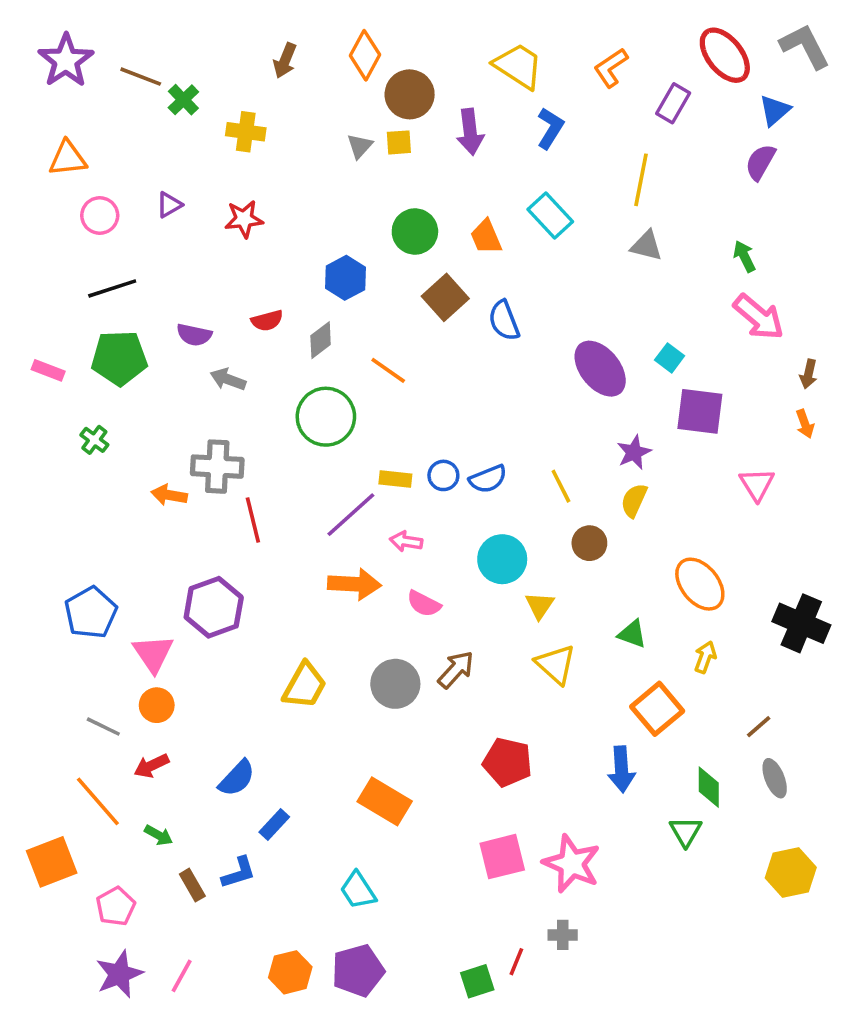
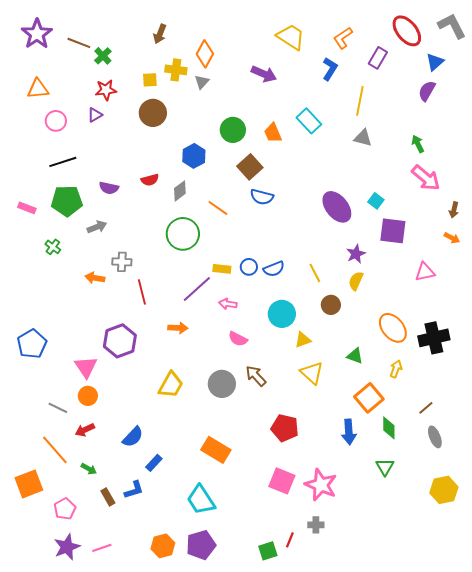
orange diamond: (365, 55) -> (205, 54), moved
brown circle: (410, 94) -> (153, 113), moved
blue L-shape: (550, 128) -> (330, 69), moved
yellow cross: (246, 132) -> (176, 70), moved
purple arrow: (470, 132) -> (264, 74), turned -60
yellow square: (399, 142) -> (150, 80), moved
red star: (244, 219) -> (106, 90), moved
blue semicircle: (504, 321) -> (262, 197), moved, turned -55
gray arrow: (228, 379) -> (97, 227), moved, turned 138
orange arrow: (805, 424) -> (452, 238), turned -42
gray cross: (217, 467) -> (122, 262), size x0.7
pink triangle: (757, 484) -> (425, 272), turned 50
orange arrow: (354, 584) -> (178, 328), moved, size x0.7
yellow triangle: (540, 605) -> (303, 340), turned 36
blue pentagon: (91, 613) -> (32, 344), moved
black cross: (801, 623) -> (434, 338), moved, turned -36
brown arrow: (456, 670) -> (256, 376), turned -85
green diamond: (709, 787) -> (389, 428), moved
pink square: (502, 857) -> (282, 481), turned 36
cyan trapezoid: (358, 890) -> (201, 500), size x1.4
pink line: (182, 976) -> (102, 548), turned 42

